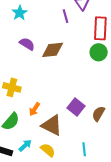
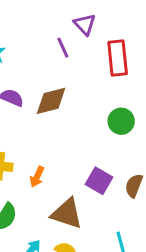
green circle: (99, 52) -> (121, 121), moved
orange arrow: (34, 109) -> (37, 177), moved

